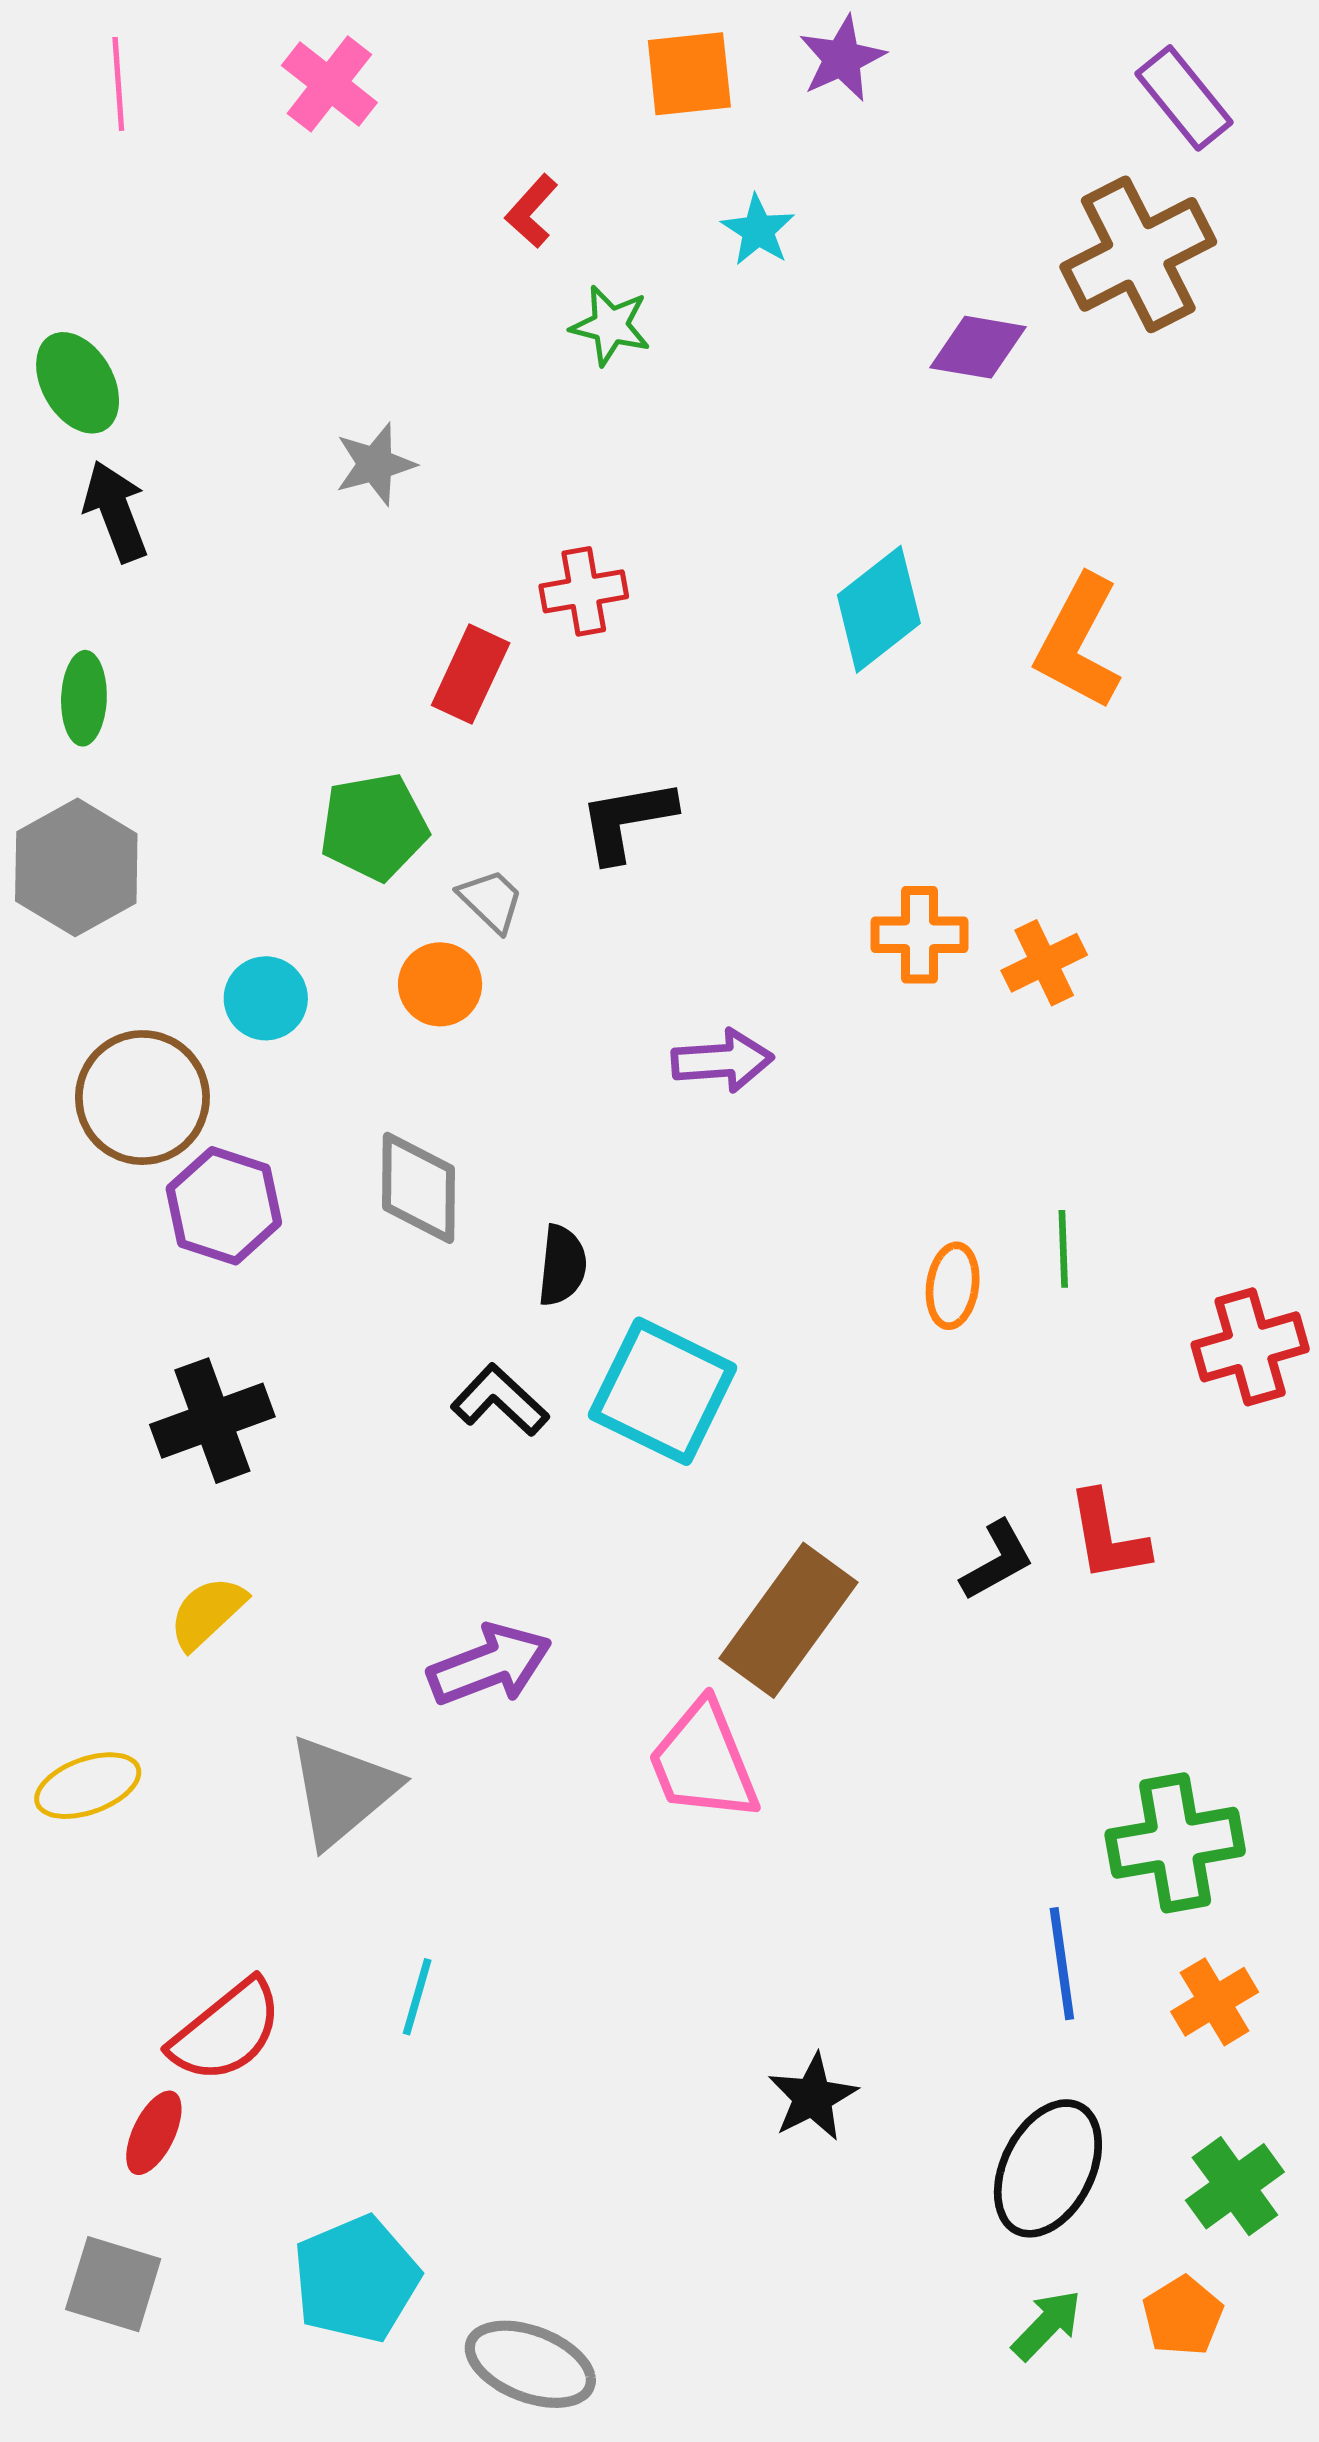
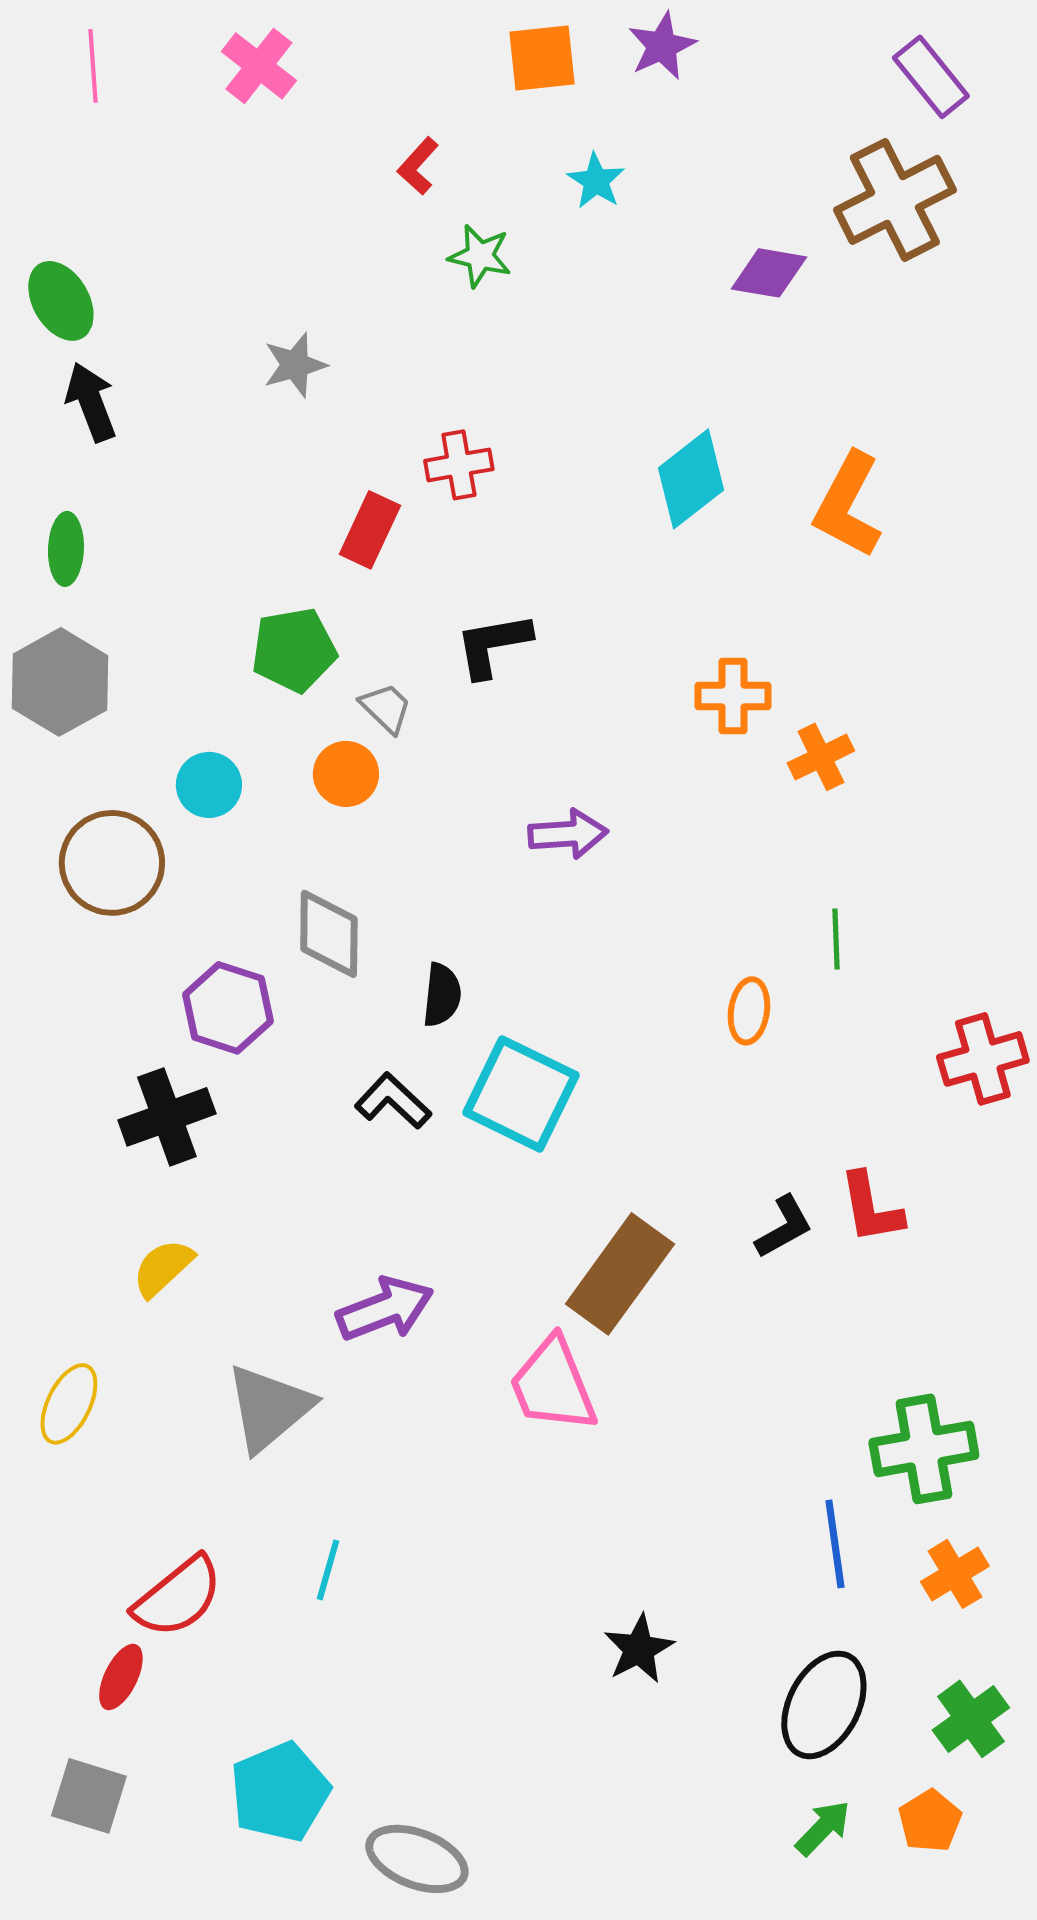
orange cross: (920, 935) -> (733, 696), moved
purple hexagon: (224, 1206) -> (228, 1008), moved
green line: (1063, 1249) -> (836, 939), moved
yellow ellipse: (88, 1786) -> (69, 1404), turned -44

